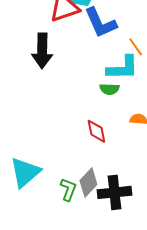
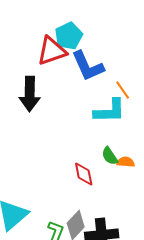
green semicircle: (109, 89) -> (110, 156), moved, turned 54

